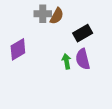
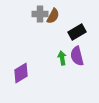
purple diamond: (18, 49) -> (21, 73), moved

